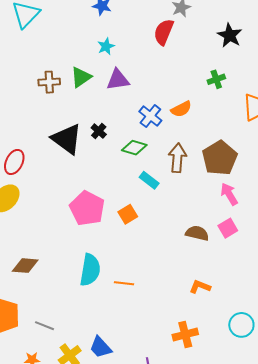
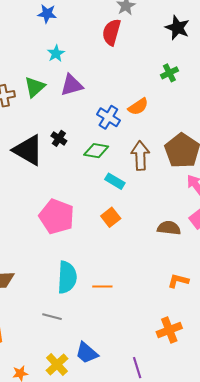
orange square: (128, 214) -> (111, 217), moved
gray line: (44, 326) -> (52, 317), moved

